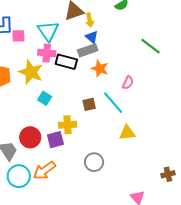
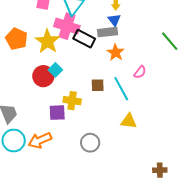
pink cross: (47, 53) -> (67, 26), size x1.4
red circle: (30, 137) -> (43, 76), moved

